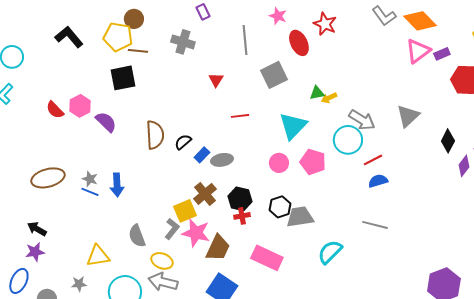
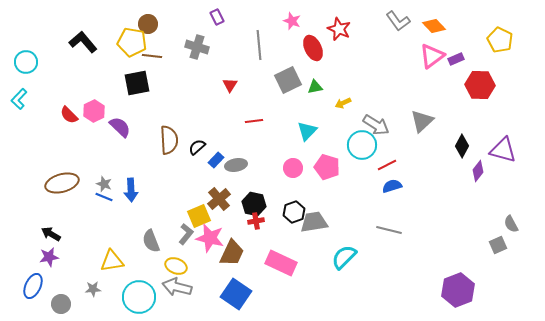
orange diamond: (420, 21) -> (434, 26), size x0.7
green triangle: (317, 93) -> (315, 87), moved
cyan triangle: (293, 126) -> (307, 131), size x0.7

